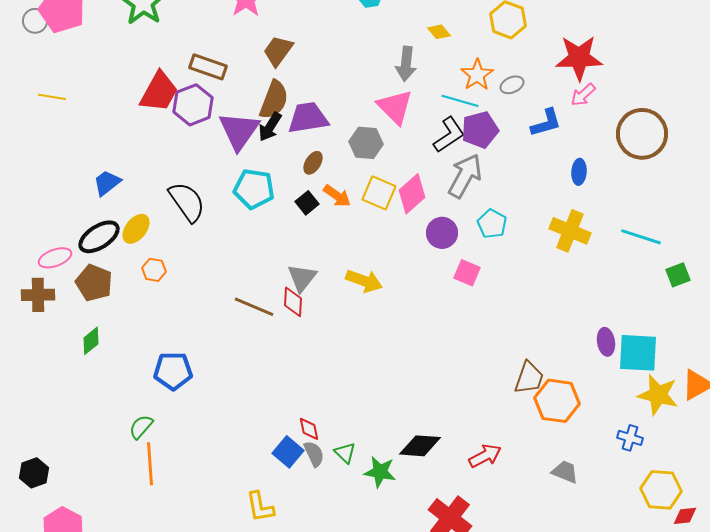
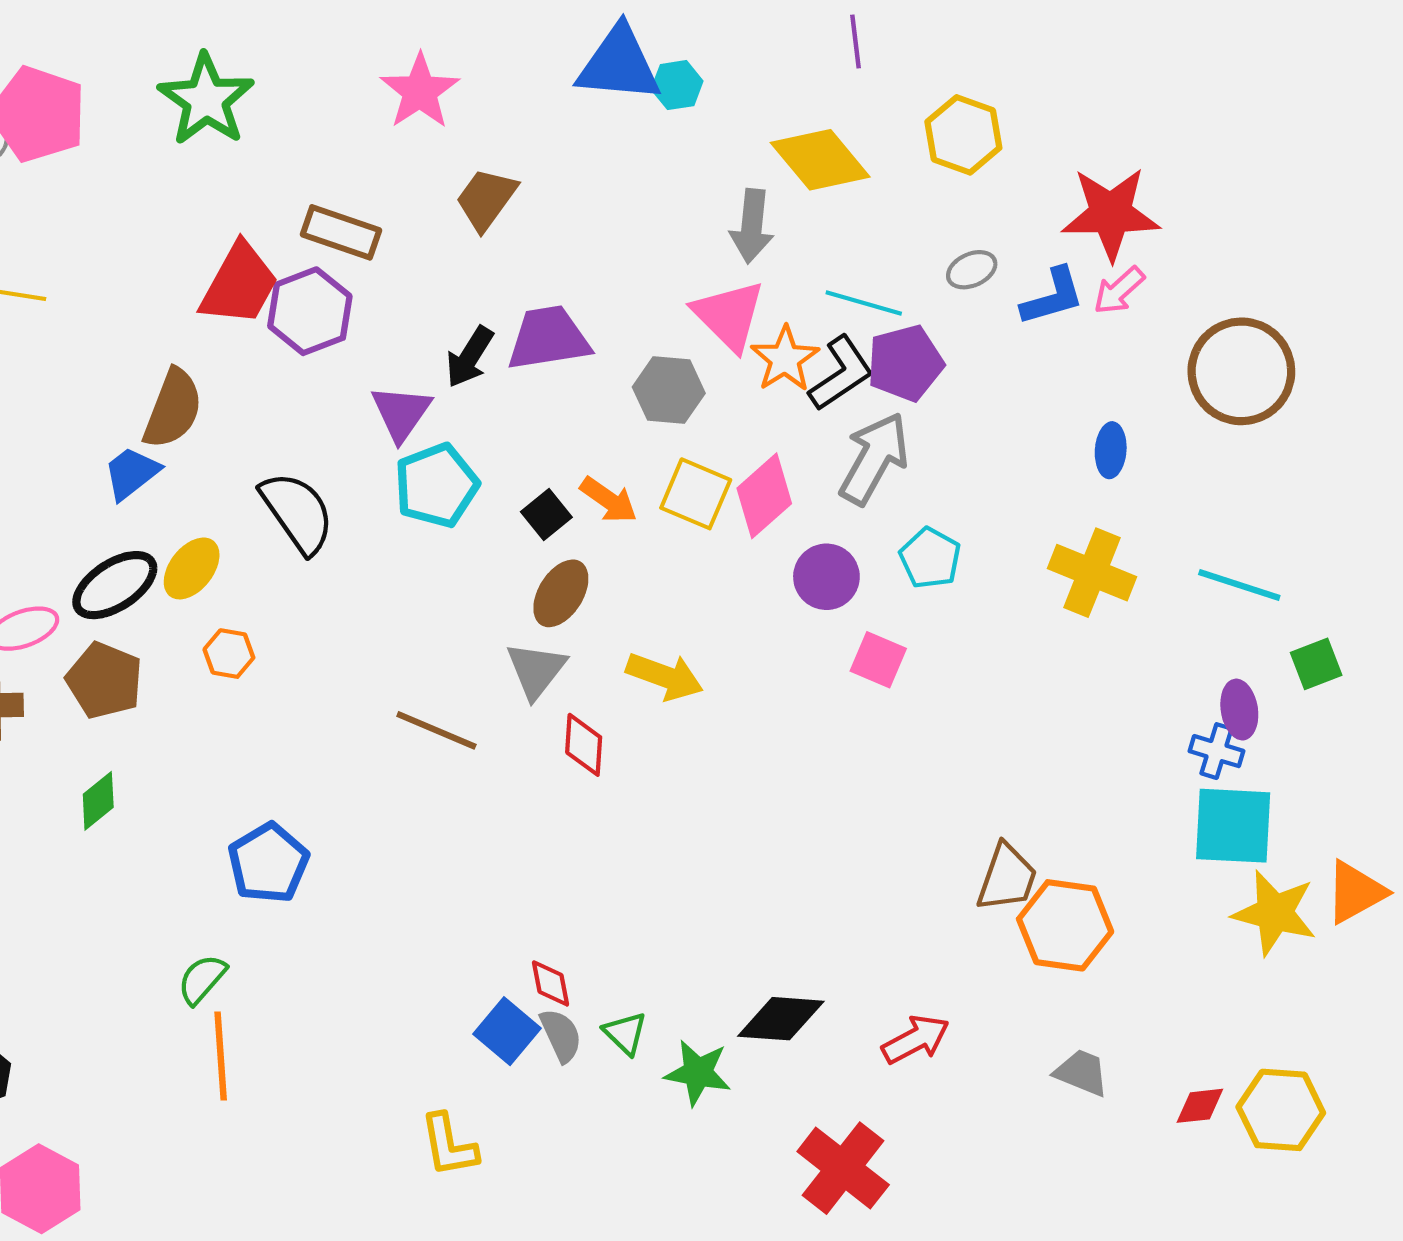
yellow diamond: (439, 32) -> (820, 160), size x2.0
orange star: (477, 75) -> (785, 359), moved
brown semicircle: (274, 100) -> (173, 409), moved
blue L-shape: (546, 123) -> (1053, 297), moved
purple triangle: (239, 131) -> (401, 413), moved, size x0.7
brown ellipse: (313, 163) -> (561, 593), moved, size x1.4
cyan pentagon: (254, 189) -> (436, 485), turned -30
red diamond: (293, 302) -> (584, 745), moved
purple ellipse: (606, 342) -> (1239, 710), moved
blue pentagon: (173, 371) -> (268, 863), turned -30
blue cross: (630, 438) -> (1216, 751), moved
red diamond: (685, 516) -> (1200, 1106), moved

